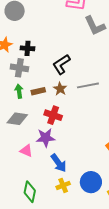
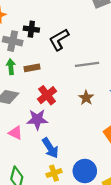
black cross: (27, 48) -> (31, 29), moved
brown star: (60, 89) -> (86, 98), moved
red cross: (53, 115) -> (47, 95), turned 30

